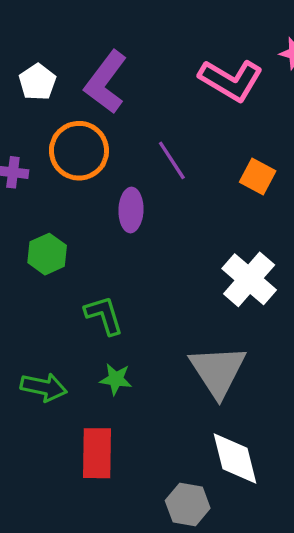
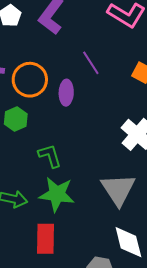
orange circle: (79, 151) -> (30, 80), moved
green star: (116, 379) -> (57, 194), size x1.8

